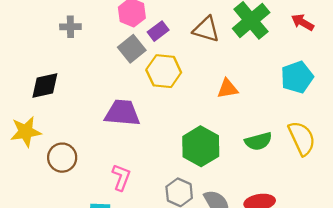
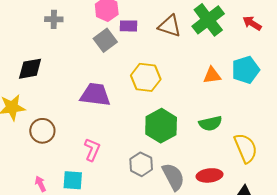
purple rectangle: (158, 31) -> (128, 26), turned 36
yellow hexagon: (164, 71) -> (146, 77), moved
orange triangle: (227, 89) -> (212, 75), moved
yellow semicircle: (302, 138) -> (246, 148), moved

